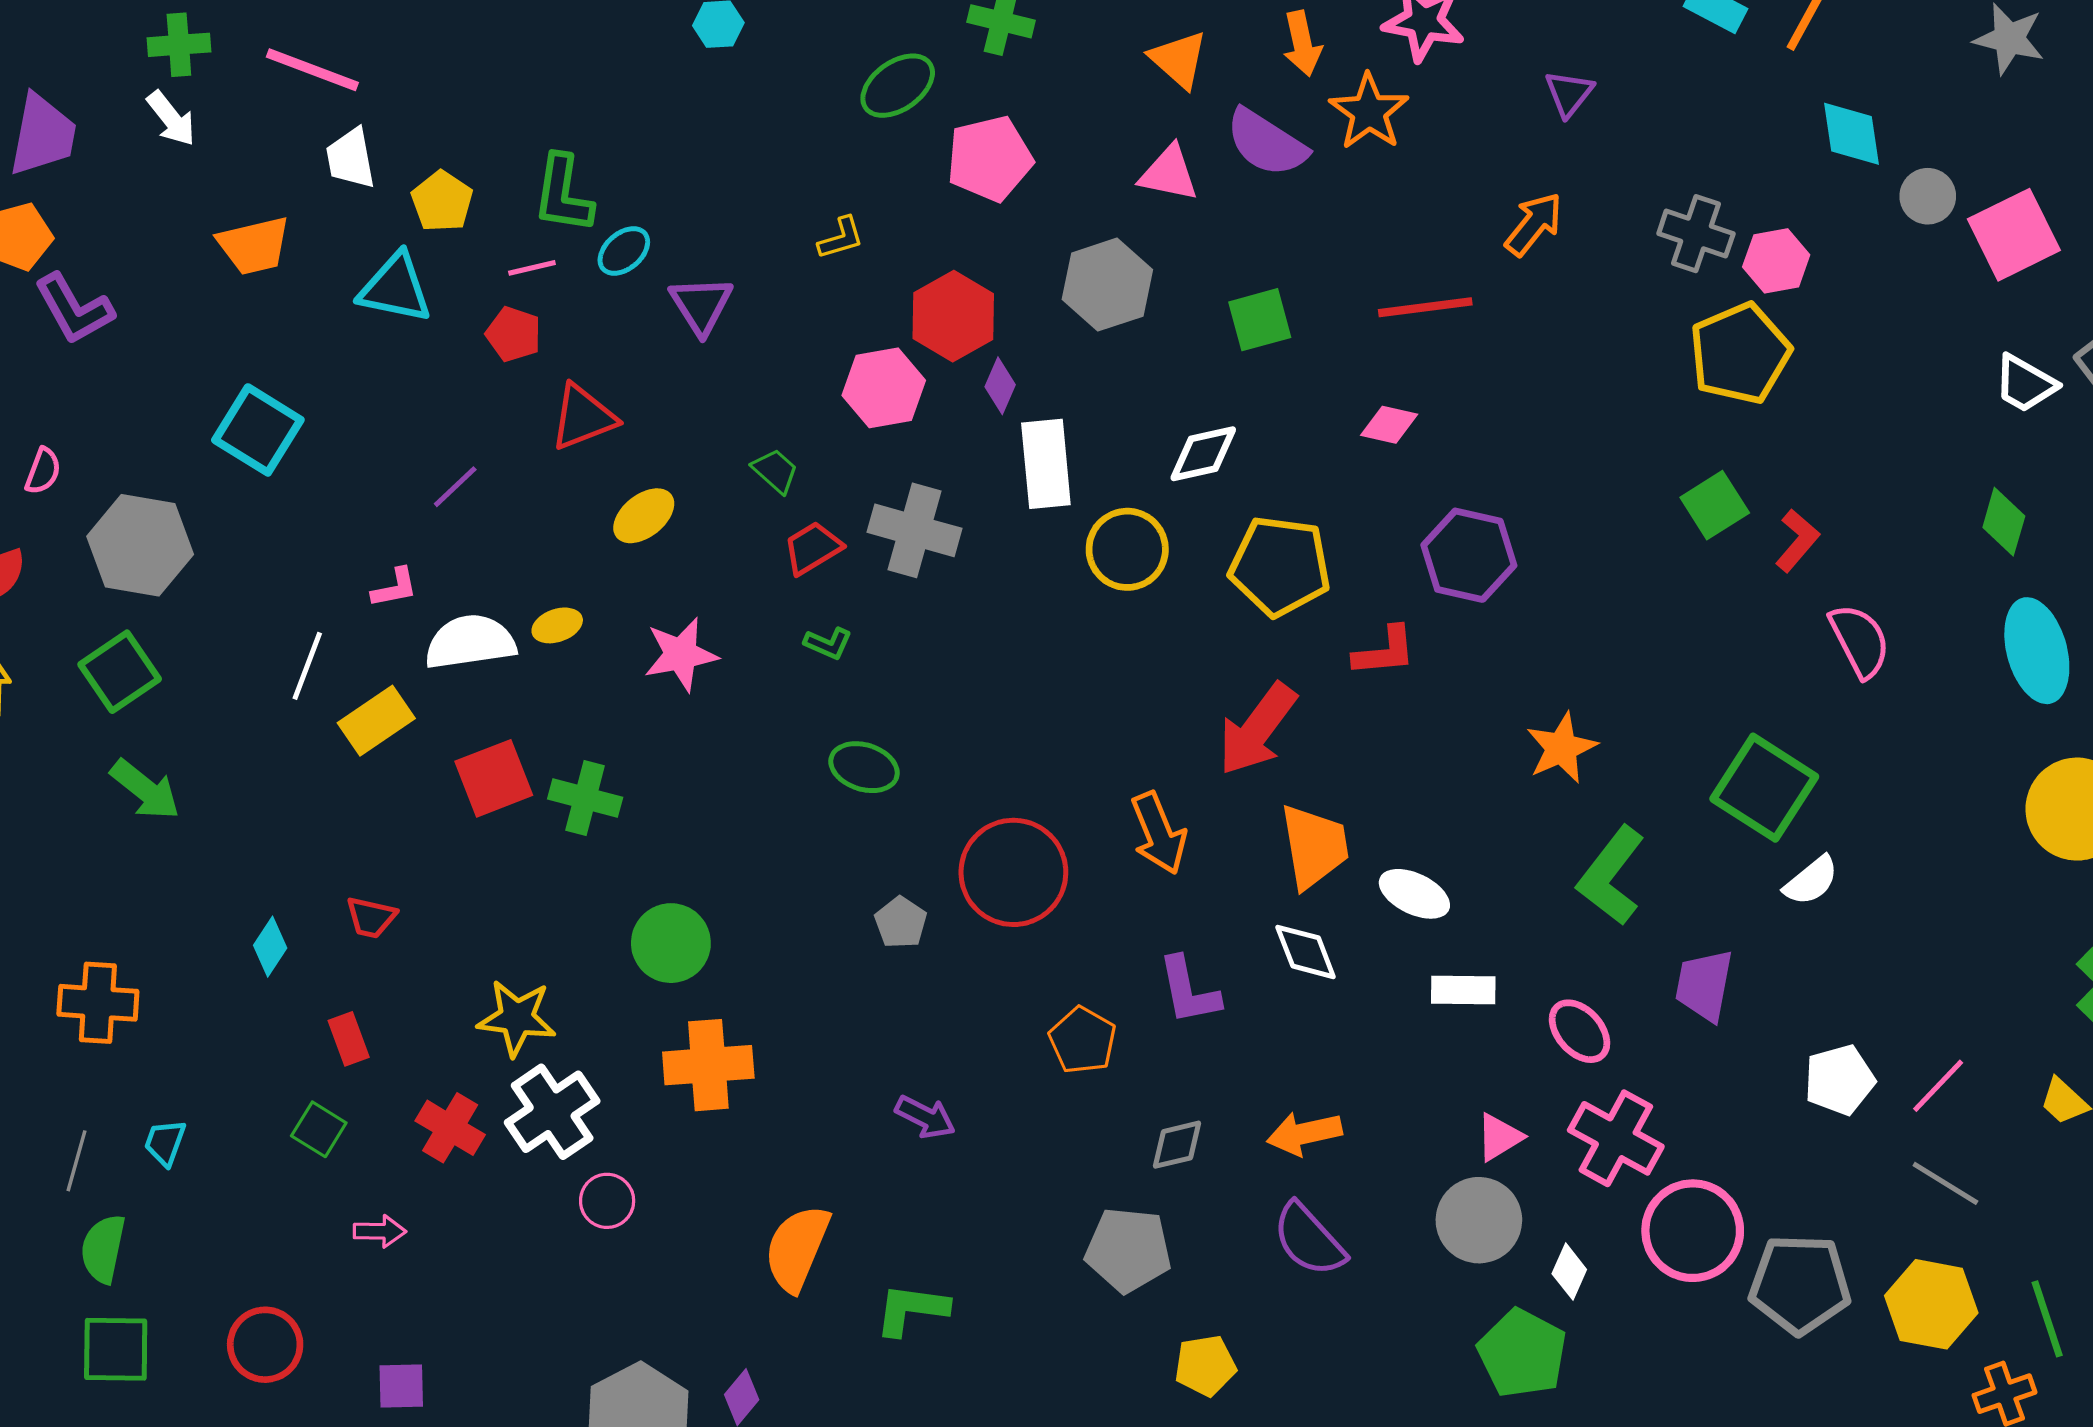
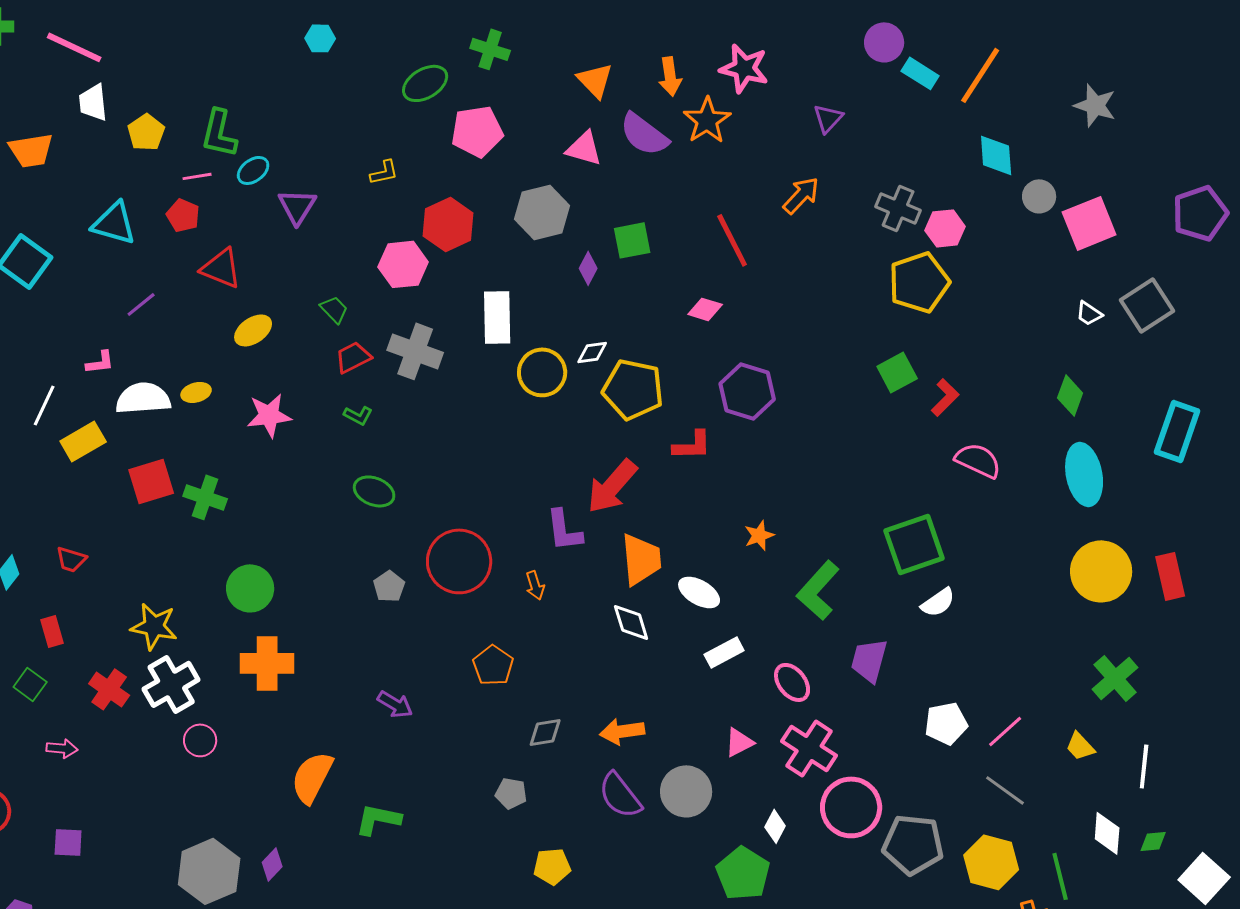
cyan triangle: (395, 288) -> (114, 223), moved
red line: (1425, 307) -> (732, 240), turned 66
white trapezoid: (2025, 384) -> (1089, 313), size x0.7
purple diamond: (1000, 386) -> (588, 268), moved
red triangle: (583, 417) -> (221, 268), turned 39
white diamond: (1203, 454) -> (592, 352), moved, size x0.7
pink semicircle: (1860, 641) -> (978, 460), turned -42
orange star: (1562, 748) -> (759, 535), moved, size x0.7
green square: (1764, 788) -> (914, 544), turned 34
orange arrow: (1159, 833) -> (535, 585), moved, size x0.6
white rectangle: (1463, 990) -> (724, 652), turned -33
purple L-shape: (1189, 991) -> (564, 530), moved
gray circle: (1479, 1220) -> (686, 791), moved
gray pentagon: (1128, 1250) -> (511, 793), size x0.6

